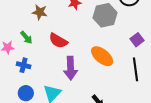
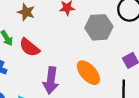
red semicircle: (58, 41) -> (29, 47), moved

